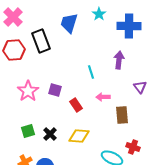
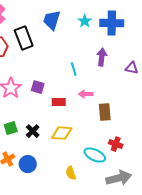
cyan star: (99, 14) -> (85, 21), moved
purple triangle: (140, 87) -> (132, 68), moved, turned -40
red rectangle: (76, 105) -> (59, 102), turned -56

